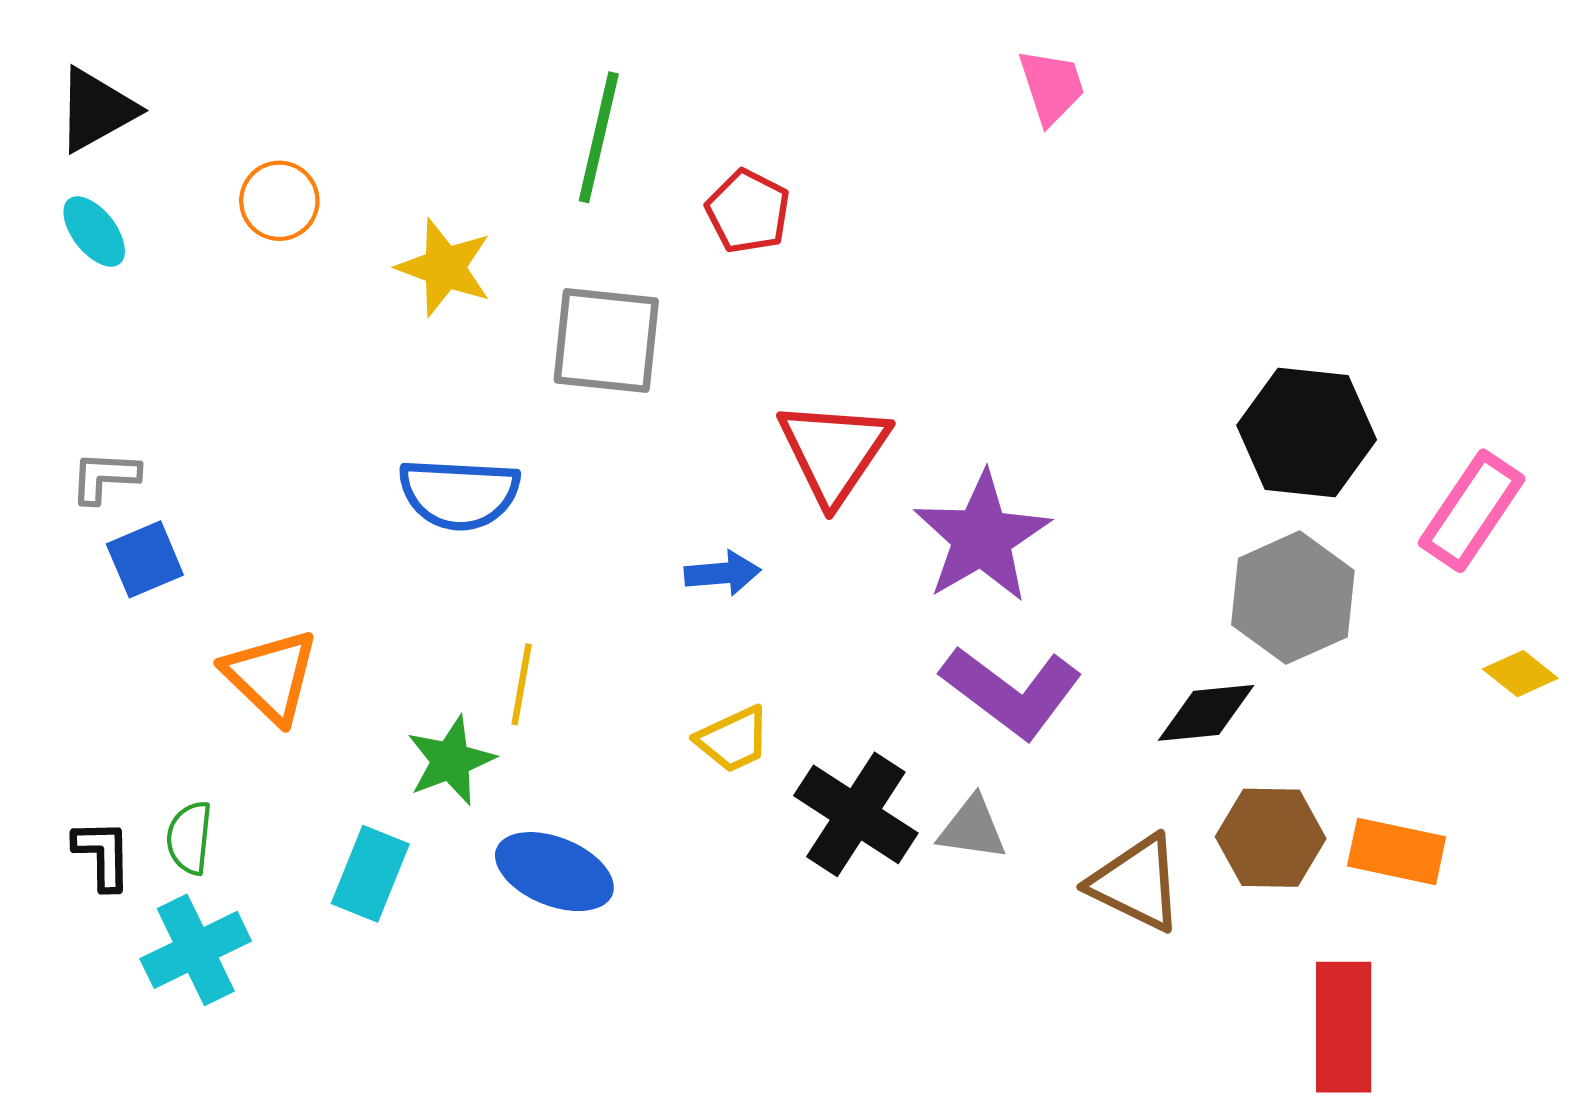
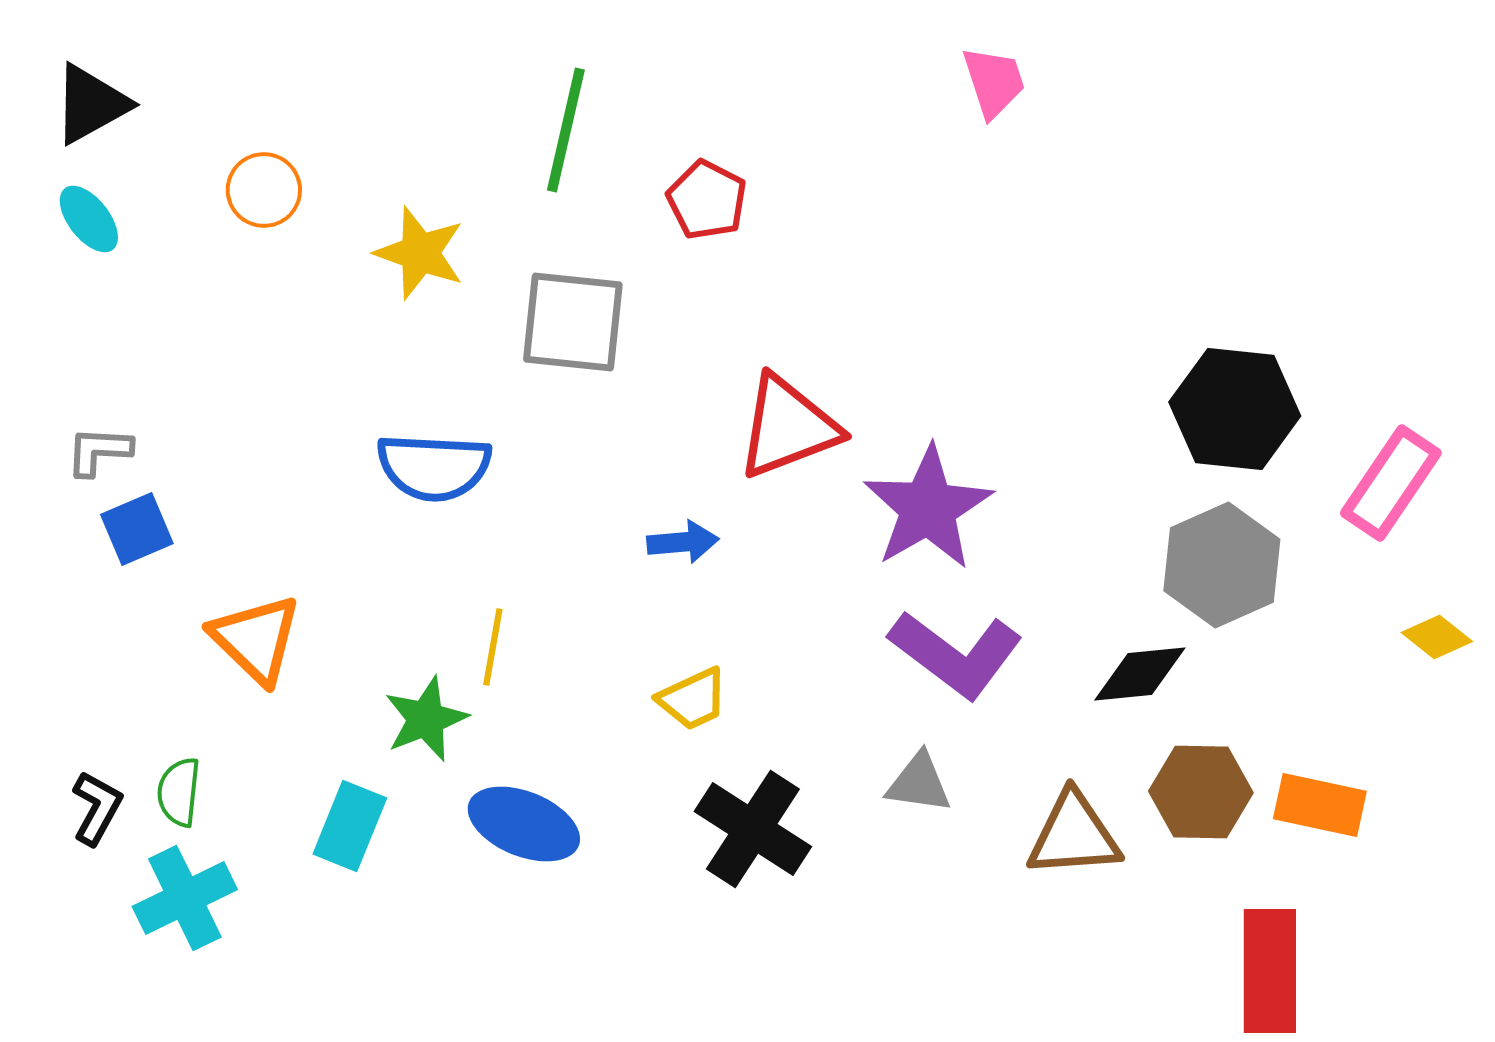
red triangle: (834, 452) -> (788, 427), turned 35
black cross: (856, 814) -> (753, 829), moved
black L-shape: (103, 855) -> (97, 808), turned 30
brown triangle: (1136, 883) -> (1074, 835), turned -30

